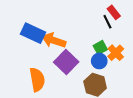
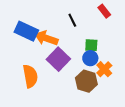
black line: (107, 22) -> (72, 20), moved
green square: (100, 48) -> (91, 45), turned 32
orange cross: (116, 53) -> (104, 69), moved

